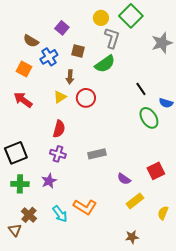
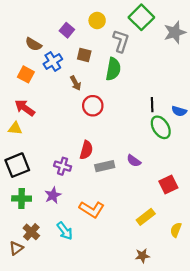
yellow circle: (101, 18) -> (97, 21), moved
gray star: (162, 43) -> (175, 32), moved
green semicircle: (105, 64) -> (113, 69), turned -45
brown arrow: (70, 77) -> (76, 83), turned -32
black line: (141, 89) -> (152, 105), moved, turned 32
yellow triangle: (60, 97) -> (15, 128), moved, turned 40
red semicircle: (59, 129) -> (86, 150), moved
purple semicircle: (124, 179) -> (134, 161), moved
orange L-shape: (85, 207) -> (92, 209), moved
brown triangle: (15, 230) -> (16, 248), turned 32

